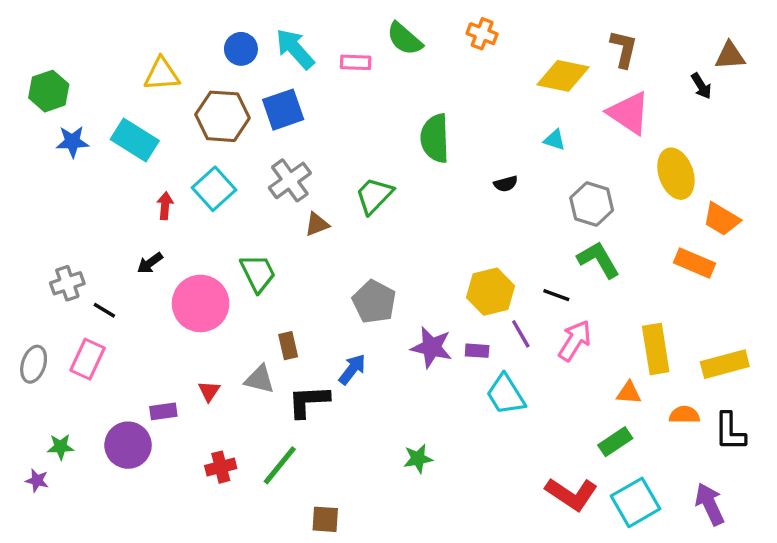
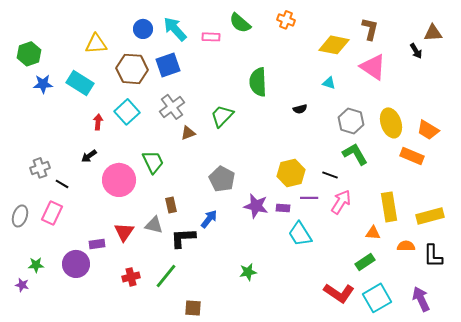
yellow ellipse: (676, 174) -> (391, 123), moved
purple line: (521, 334) -> (309, 198), turned -60
red triangle: (209, 391) -> (124, 232), size x1.5

